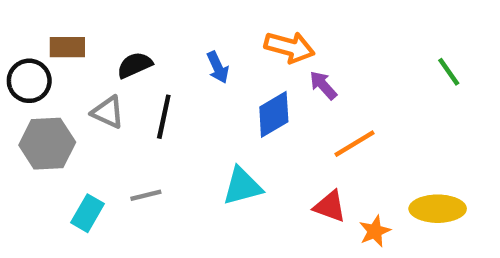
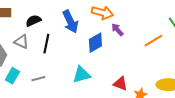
blue arrow: (218, 67) -> (70, 22), size x1.6
orange line: (355, 144) -> (153, 41), moved
cyan rectangle: (88, 213) -> (12, 76), moved

